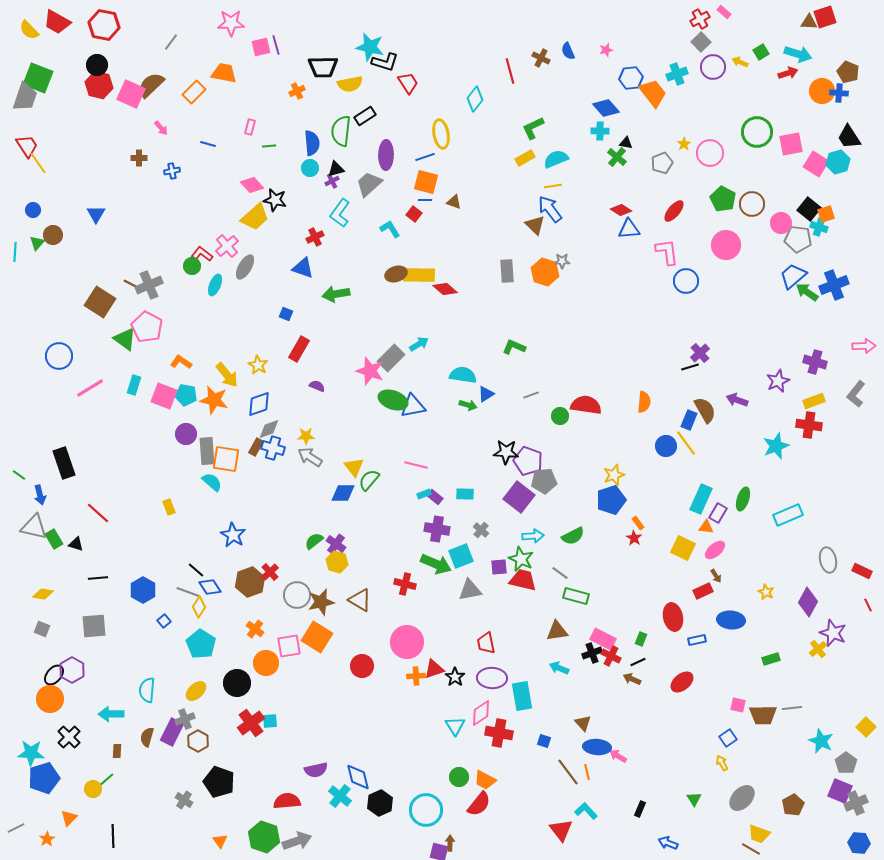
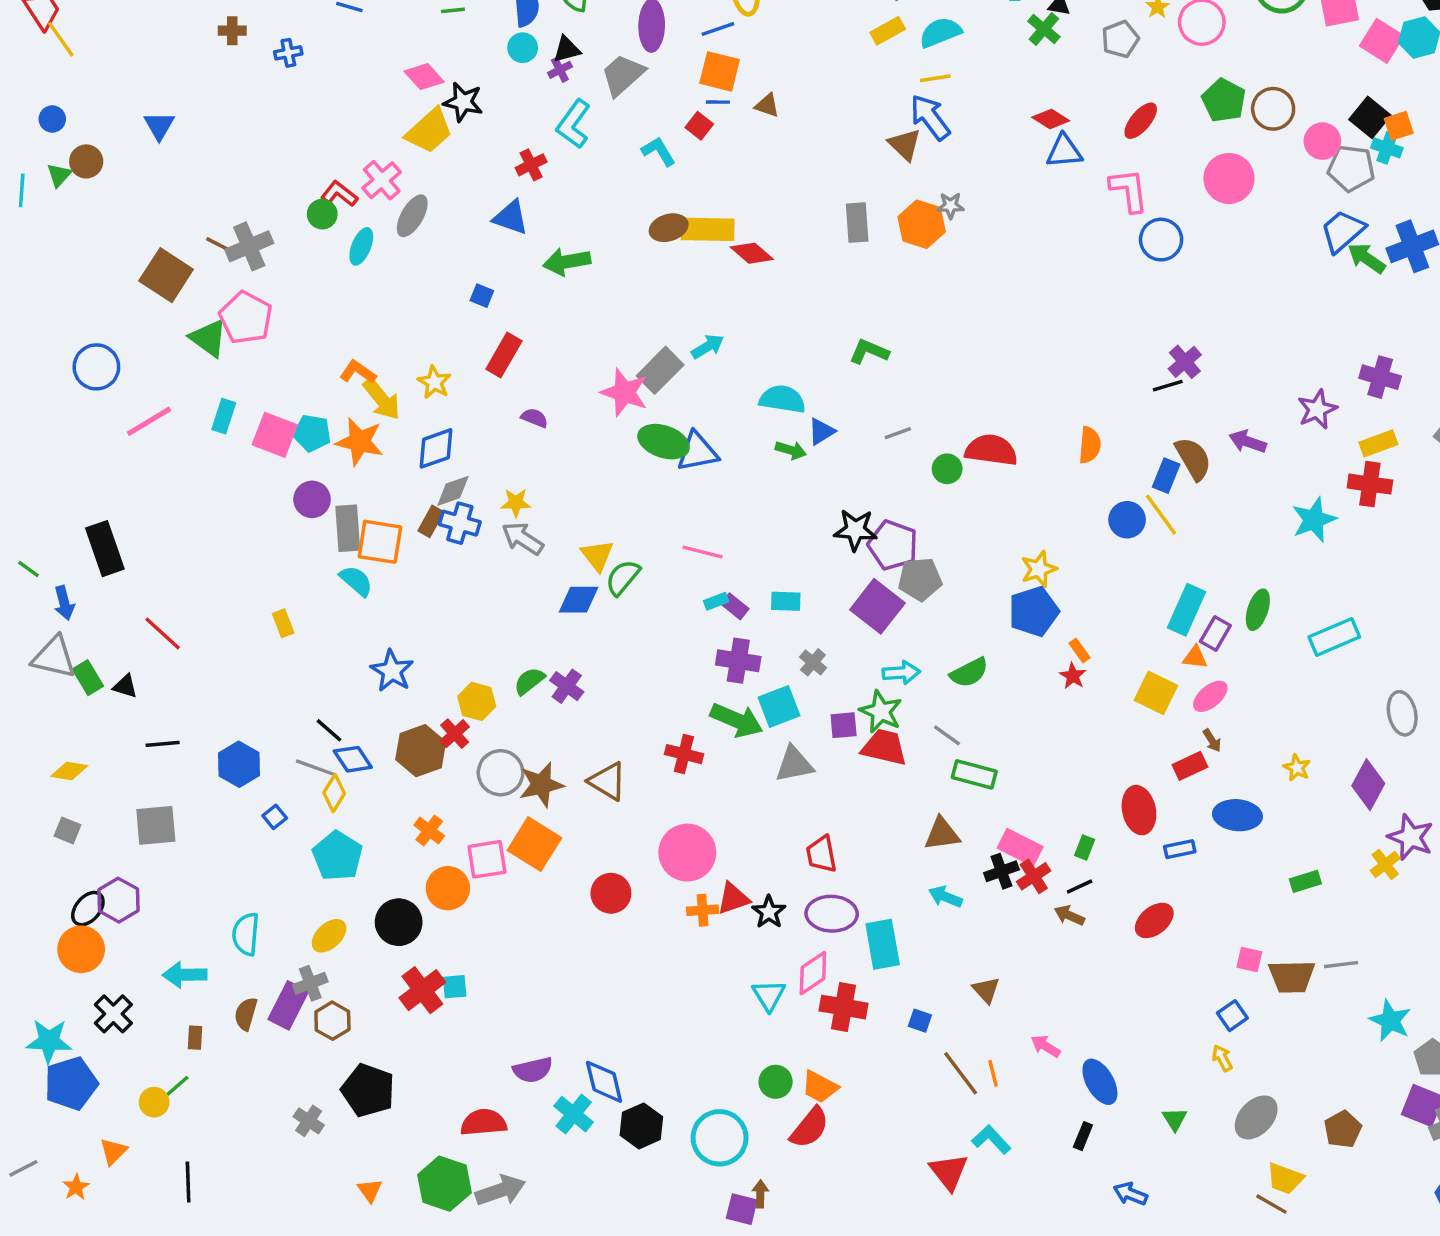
orange L-shape: (181, 362) -> (358, 372), moved
yellow hexagon: (337, 562) -> (477, 701), moved
red cross: (611, 656) -> (1034, 876), turned 30
blue ellipse: (597, 747) -> (1100, 1082), moved, turned 56

